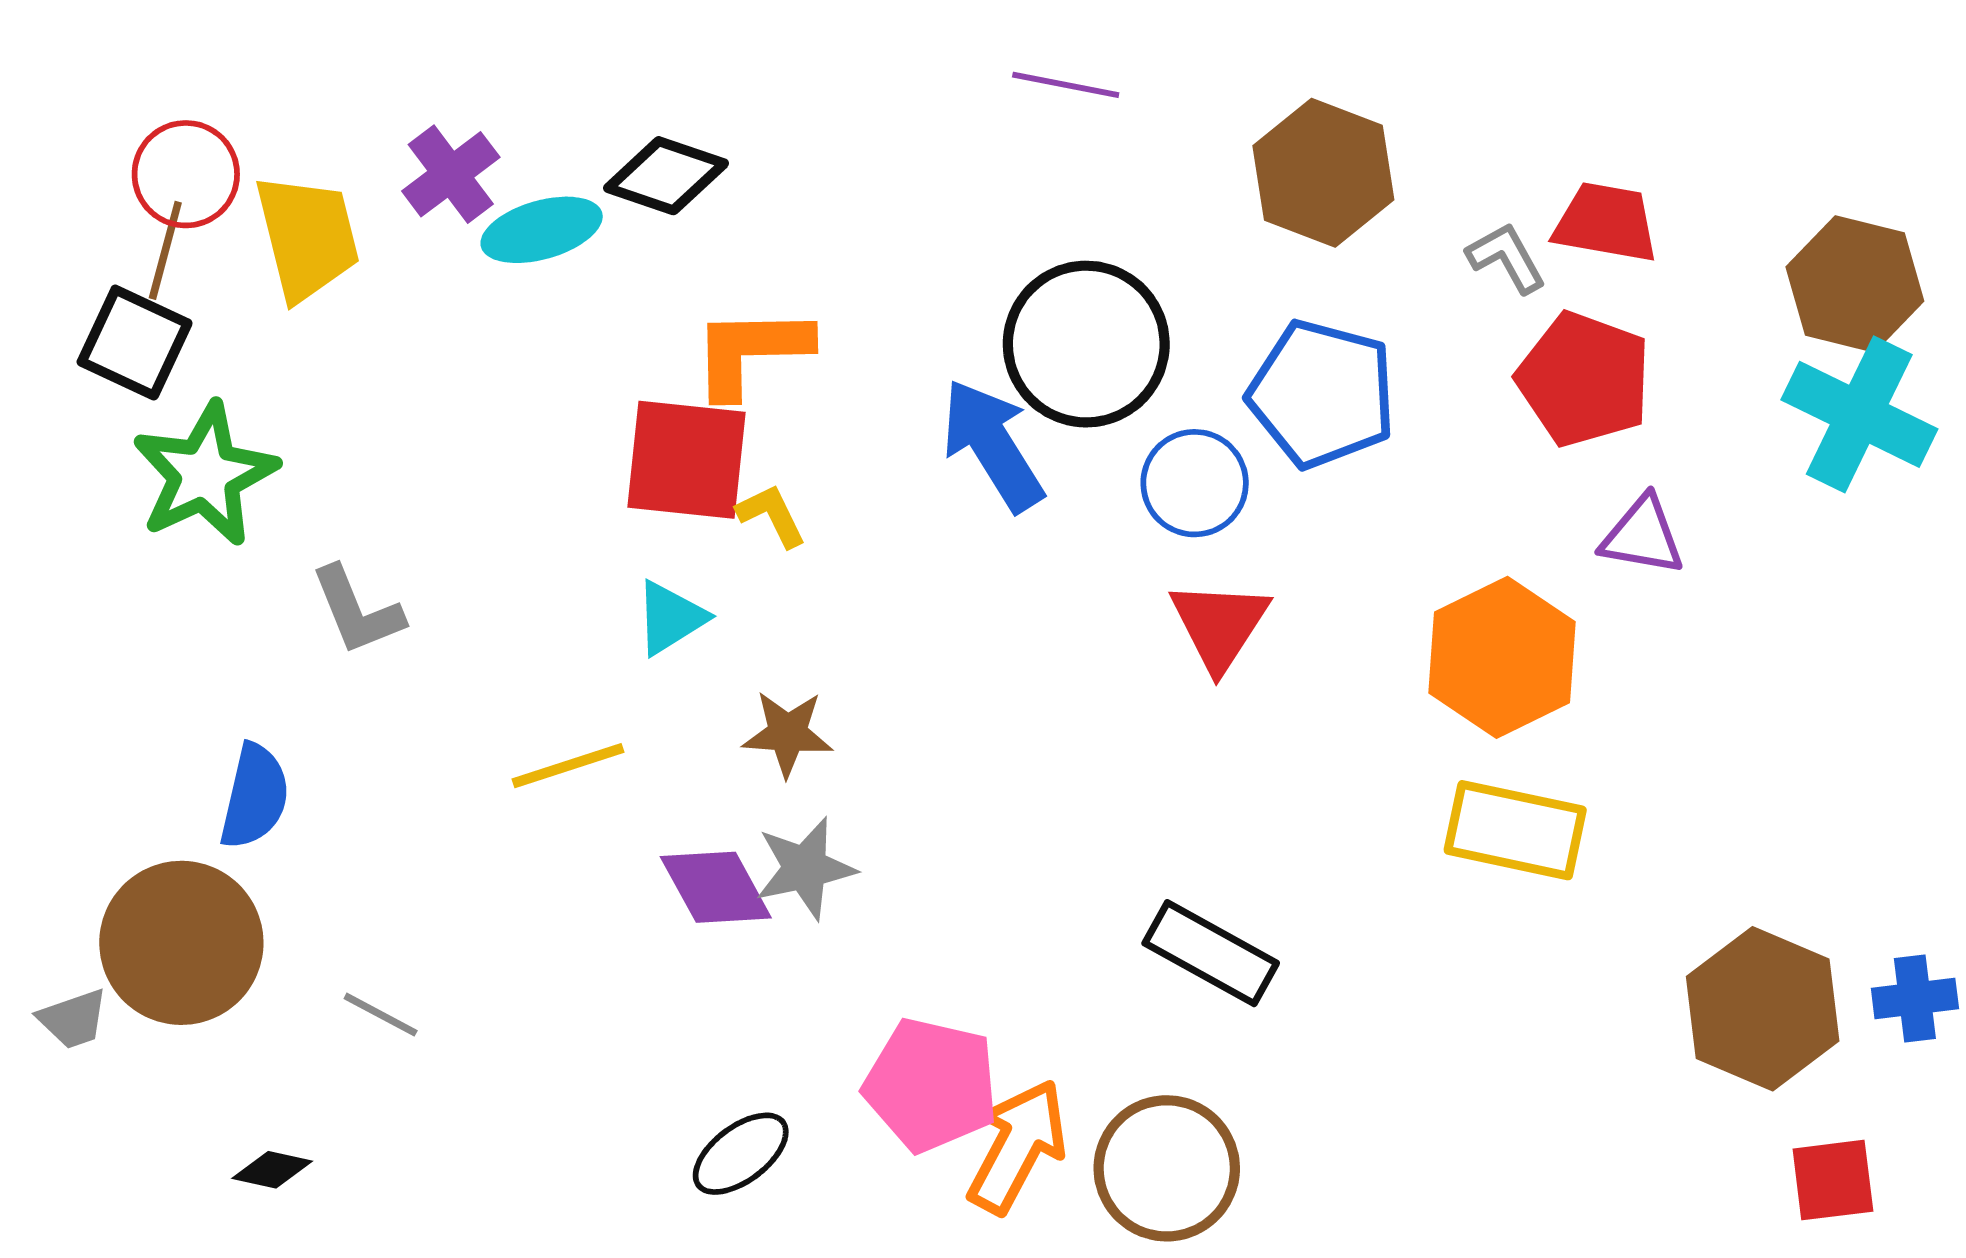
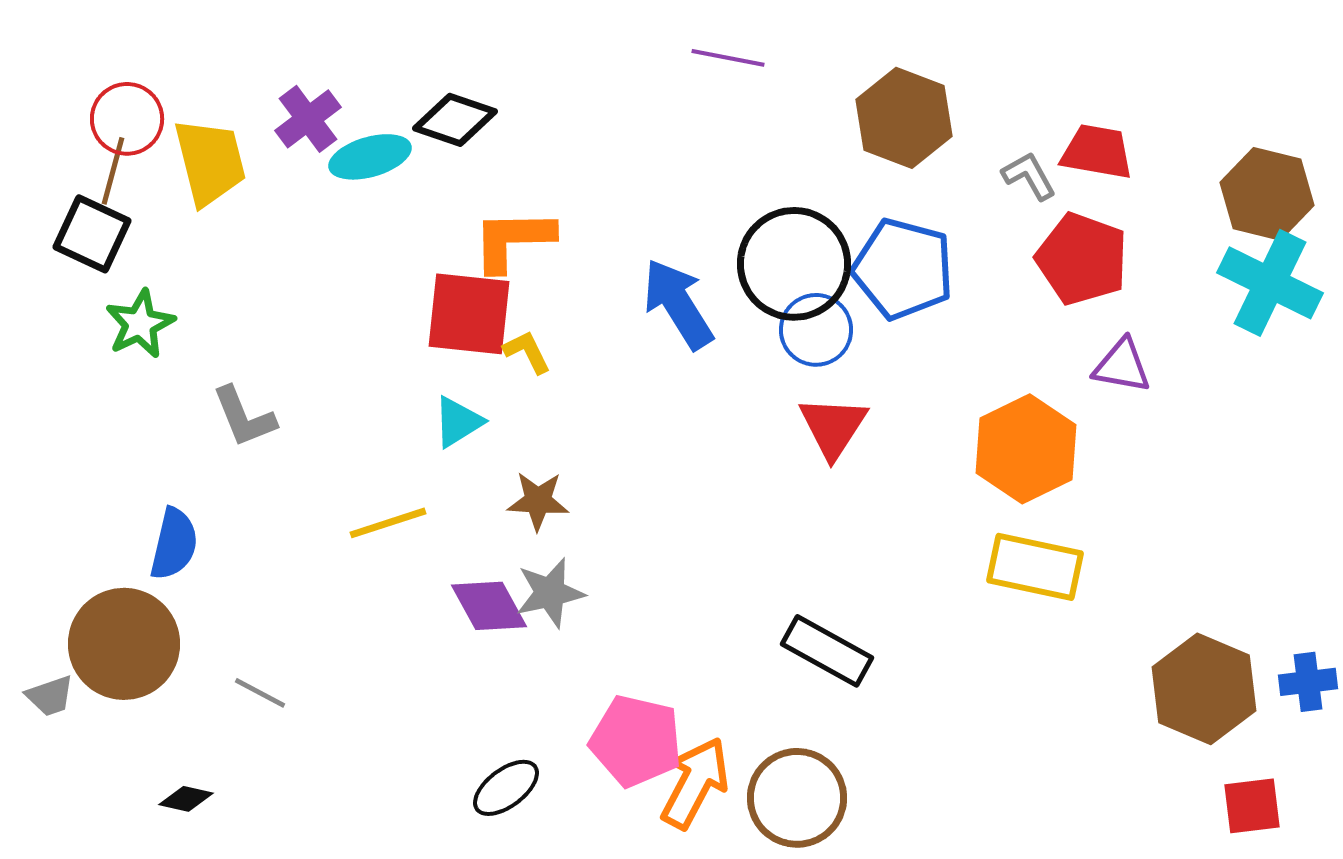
black circle: (1086, 344) -> (794, 264), moved
green star: (205, 474) -> (140, 324), size x0.7

